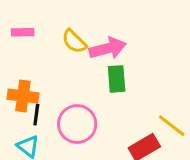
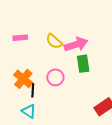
orange cross: (23, 96) -> (23, 79), turned 36
pink circle: (77, 124) -> (55, 77), moved, size x0.7

